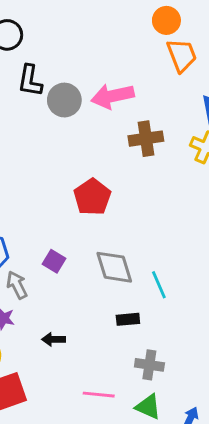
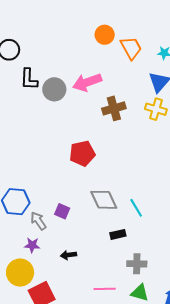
orange circle: (166, 20) -> (105, 35), moved
red pentagon: (92, 197) -> (82, 153), turned 30
purple square: (54, 261) -> (62, 211), moved

